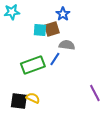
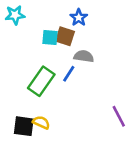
brown square: (52, 29) -> (65, 36), turned 35
green rectangle: (33, 65) -> (41, 81), turned -35

